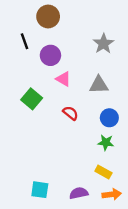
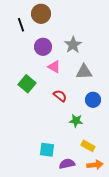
black line: (25, 41) -> (21, 25), moved
gray star: (103, 44) -> (73, 45), moved
green star: (106, 143) -> (76, 121), moved
cyan square: (40, 190) -> (47, 150), moved

